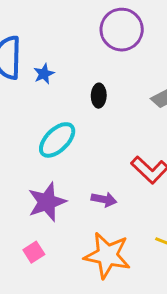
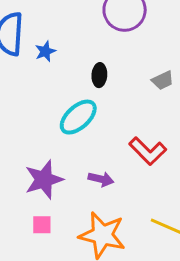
cyan ellipse: (57, 140) -> (78, 117), moved
pink square: (34, 252) -> (42, 225), moved, turned 30

